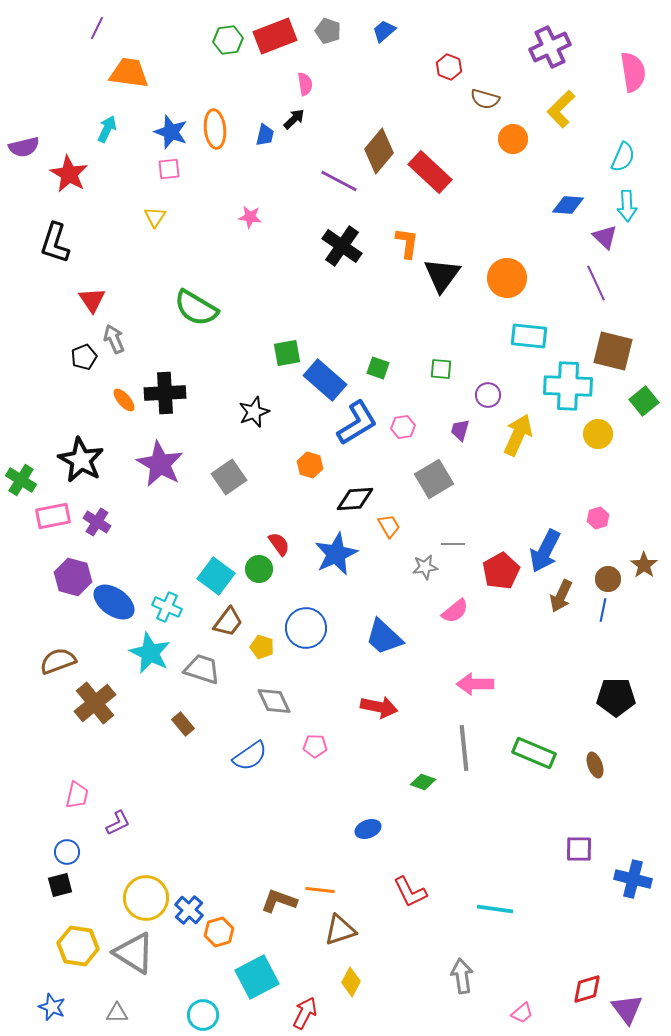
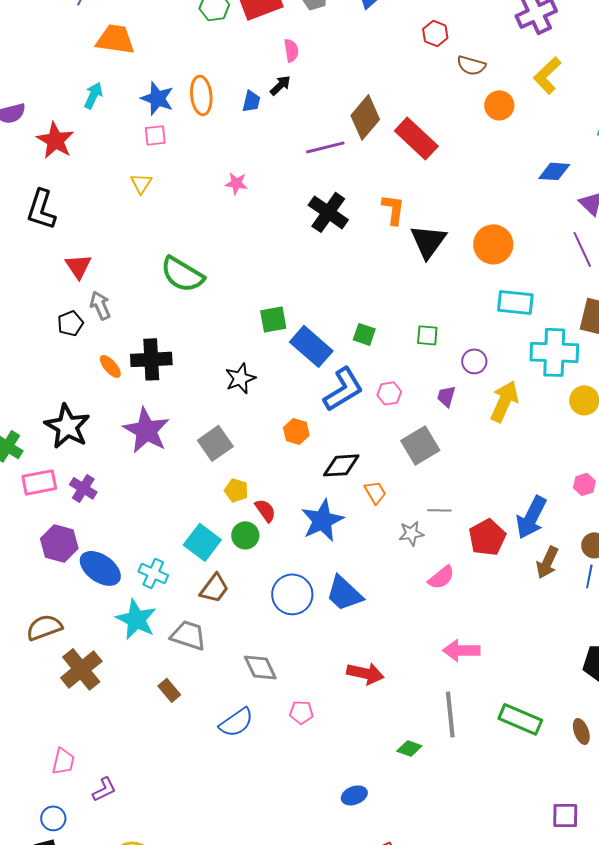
purple line: (339, 181) -> (325, 147), turned -42
blue trapezoid: (384, 637) -> (344, 593), moved
yellow pentagon: (262, 647) -> (236, 490), moved

